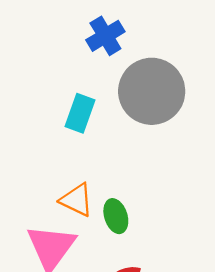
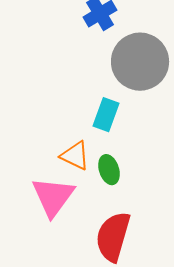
cyan rectangle: (80, 113) -> (106, 115), moved

